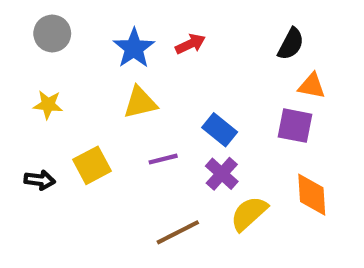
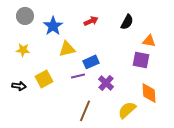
black semicircle: (291, 44) -> (127, 22), moved
blue star: (134, 48) -> (53, 26), moved
blue rectangle: (220, 130) -> (91, 62), moved, turned -63
yellow semicircle: (249, 213) -> (127, 110), moved
brown line: (178, 232) -> (85, 111), turned -40

